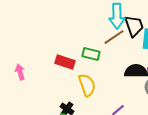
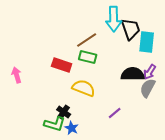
brown line: (114, 37) -> (87, 40), moved
yellow semicircle: (87, 85) -> (84, 88), turned -50

